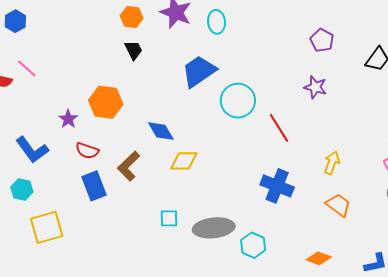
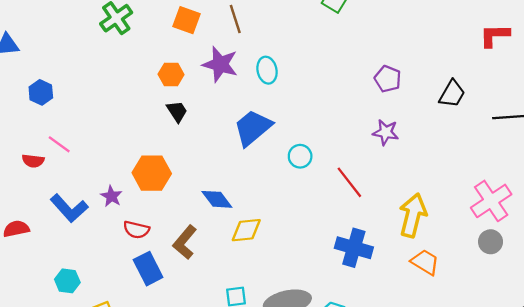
cyan circle: (238, 101) -> (300, 156), size x0.6
blue L-shape: (32, 150) -> (69, 208), moved
yellow arrow: (332, 163) -> (413, 215), size x1.6

